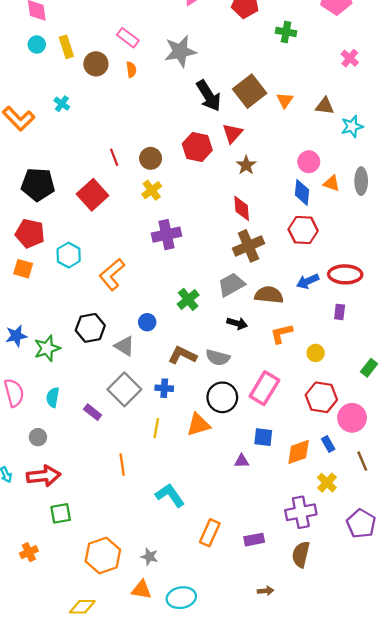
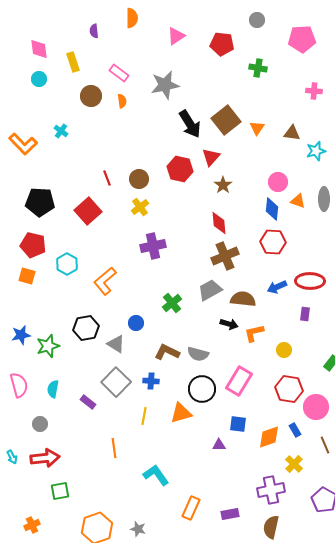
yellow rectangle: (66, 47) -> (73, 62), moved
pink cross: (350, 58) -> (314, 91), turned -35
black arrow: (237, 323) -> (229, 324), moved

